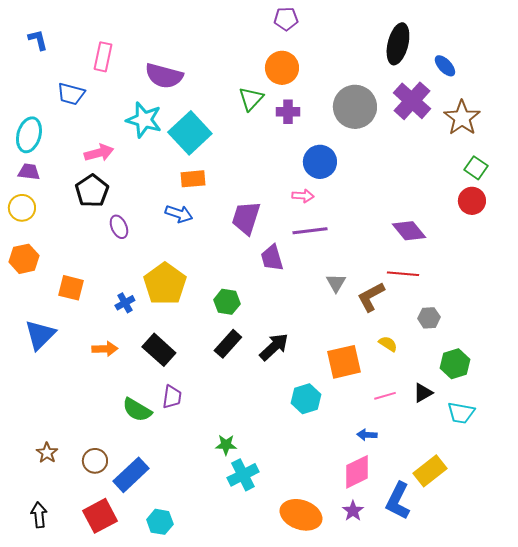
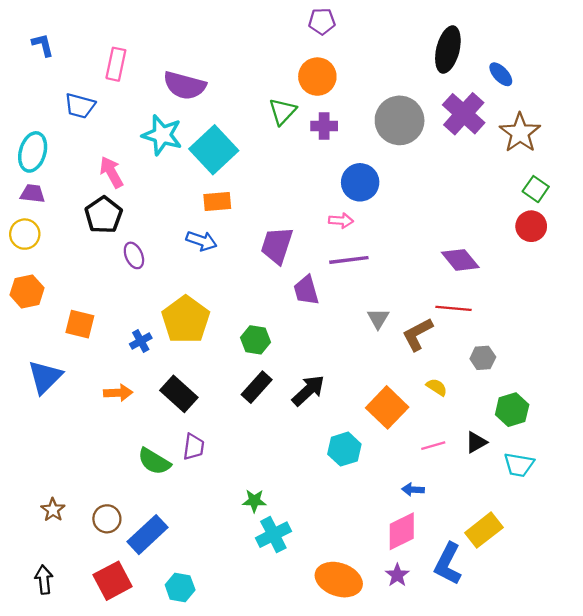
pink arrow: (99, 153) -> (111, 172), turned -104
orange square: (344, 362) -> (387, 407), turned -33

